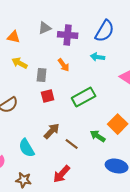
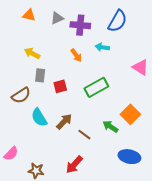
orange triangle: (14, 37) -> (29, 15), moved
cyan arrow: (98, 57) -> (102, 47), moved
gray rectangle: (42, 75) -> (40, 75), moved
cyan semicircle: (27, 148) -> (39, 117), moved

